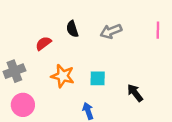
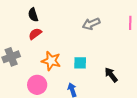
black semicircle: (72, 29) -> (33, 15), moved
pink circle: (23, 105) -> (37, 85), moved

